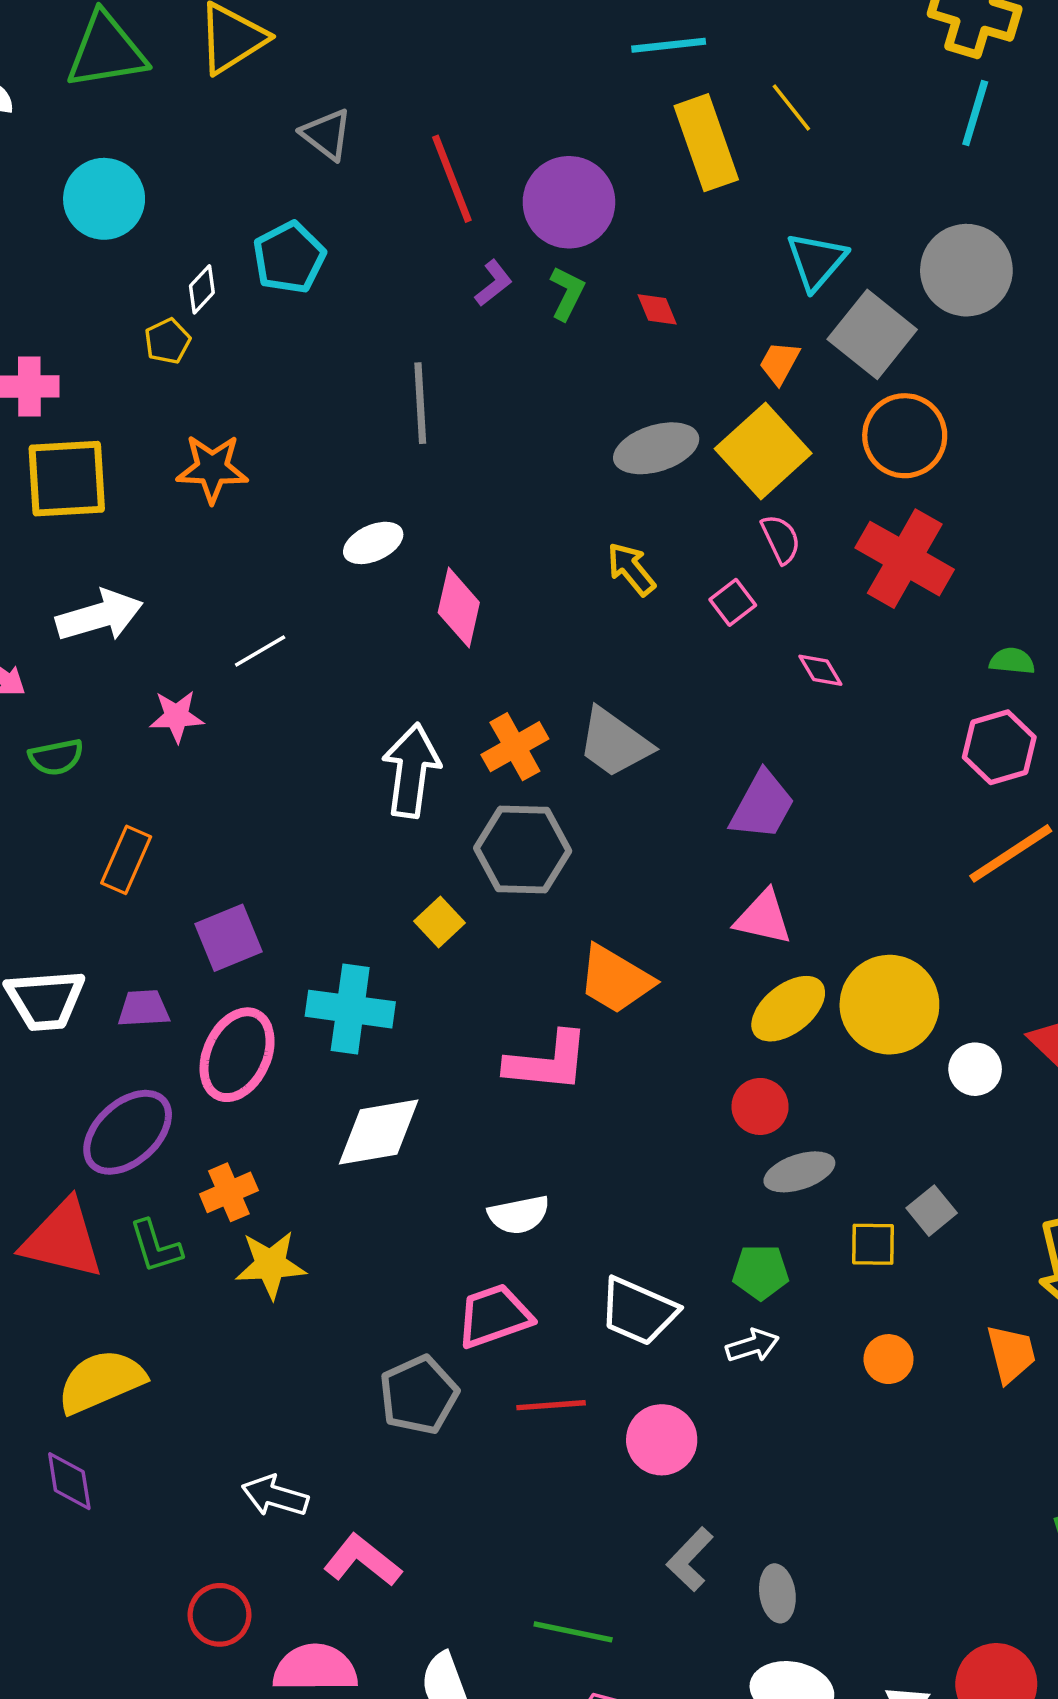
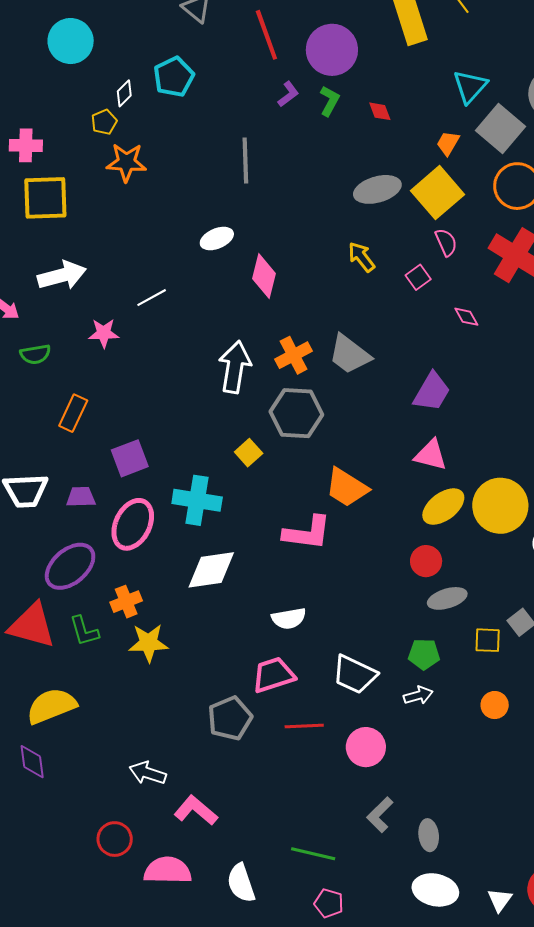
orange star: (212, 469) -> (126, 162), moved

